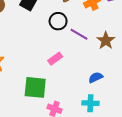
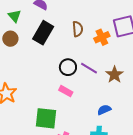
black circle: (58, 21) -> (68, 67), moved
pink rectangle: (55, 59) -> (66, 91), turned 64

